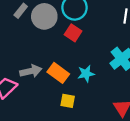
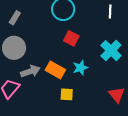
gray circle: (44, 16) -> (14, 48), moved
red square: (73, 33) -> (71, 38), moved

